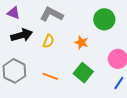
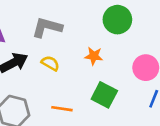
yellow semicircle: (48, 41) -> (50, 63), turned -72

